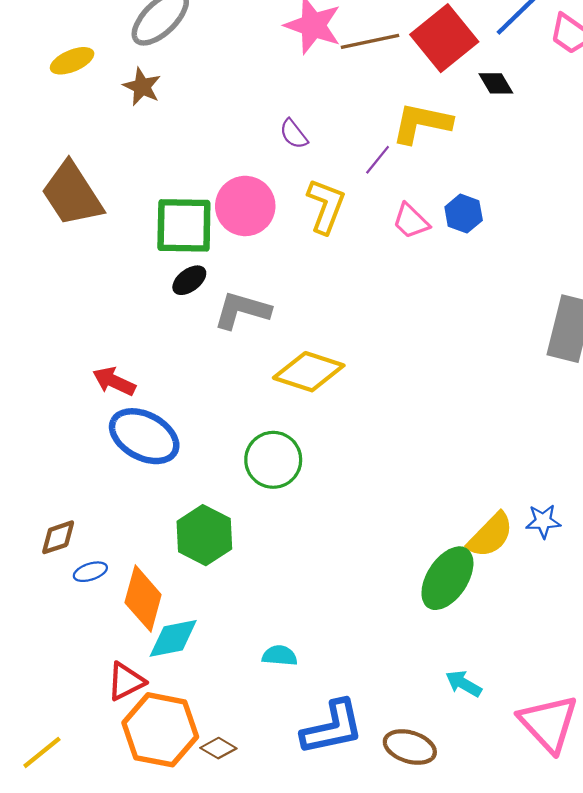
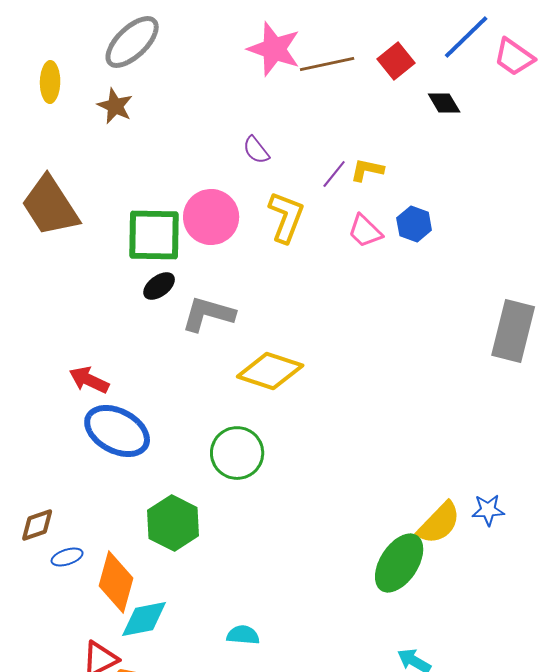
red square: (444, 38) -> (396, 61), size x0.6
yellow ellipse: (72, 61) -> (50, 82), turned -66
yellow L-shape: (422, 123) -> (367, 170), moved, size x0.6

